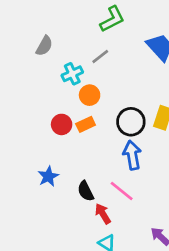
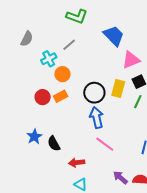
green L-shape: (112, 19) -> (77, 16), turned 50
black semicircle: (86, 191) -> (54, 144), moved
pink line: (122, 191) -> (105, 144), moved
red arrow: (103, 214) -> (77, 163), turned -63

